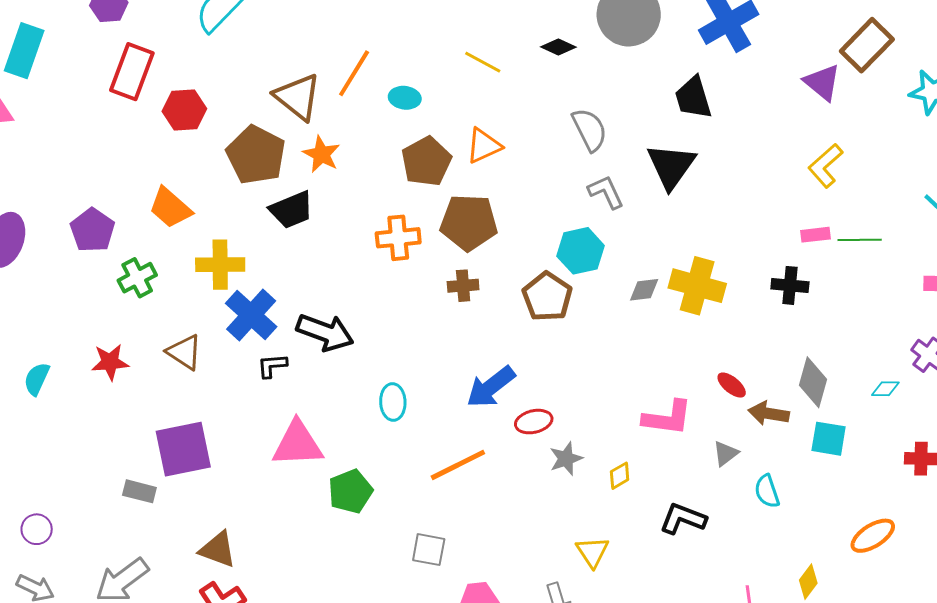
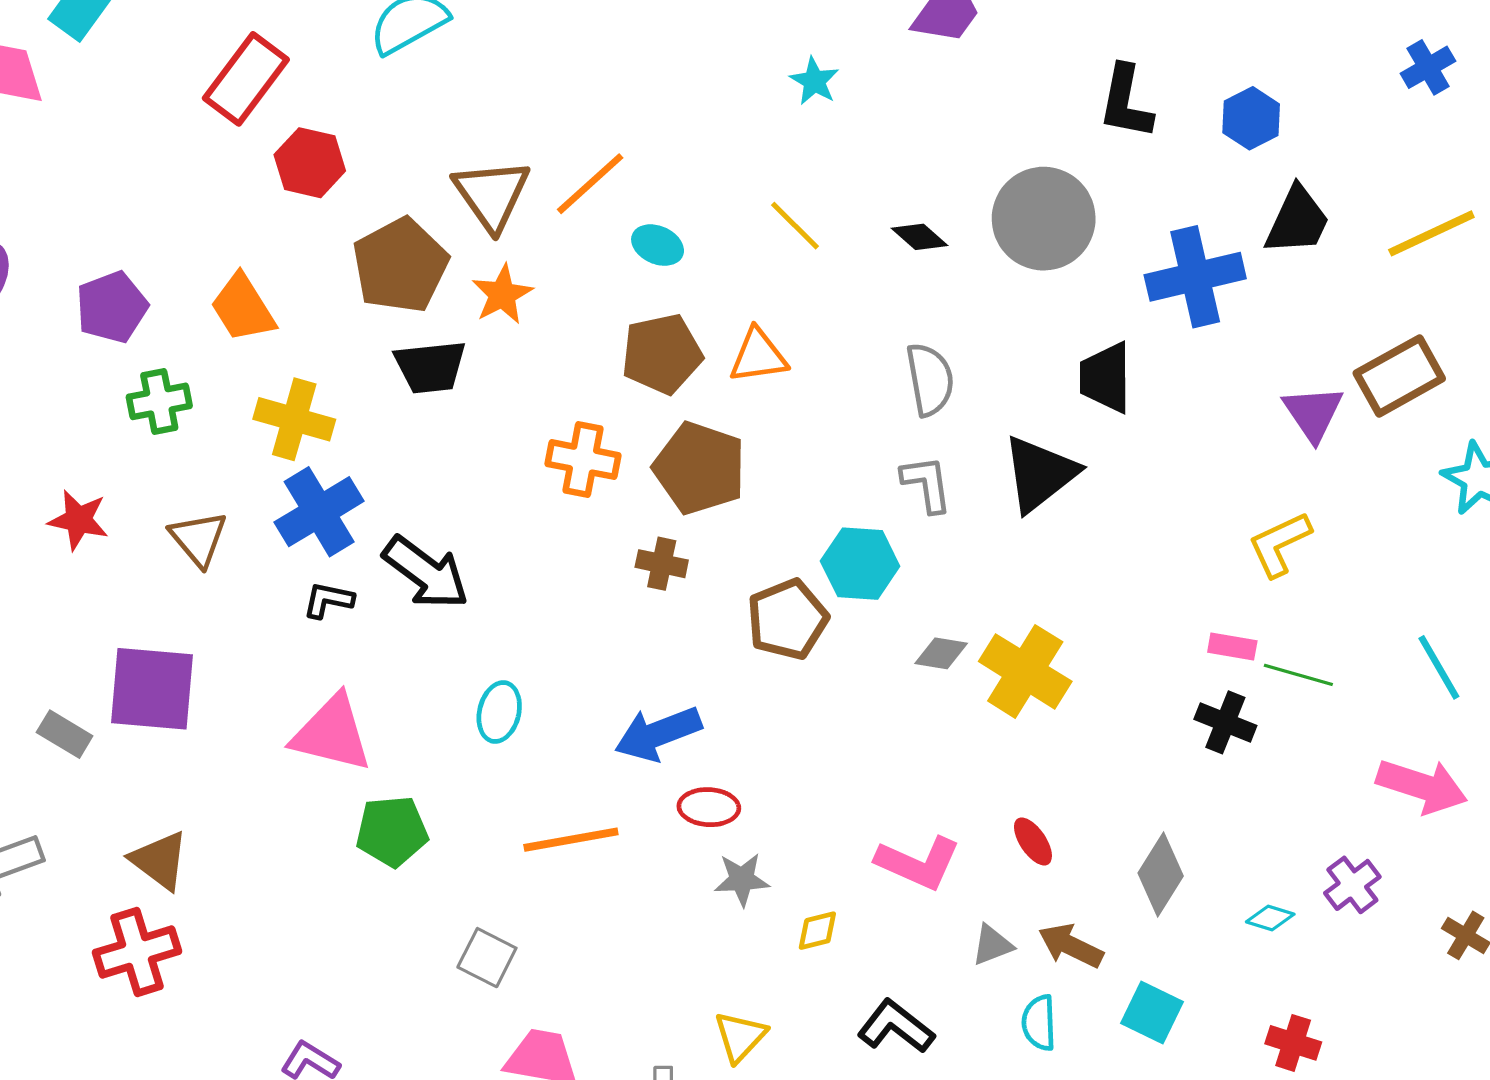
black cross: (790, 285) -> (1225, 722), moved
brown arrow: (769, 413) -> (1071, 946), moved
cyan square: (829, 439) -> (1152, 1013), moved

